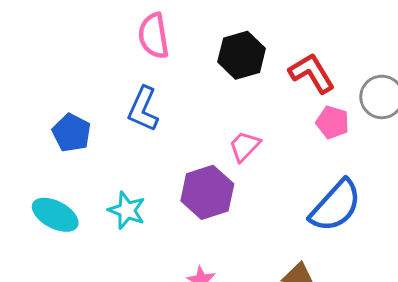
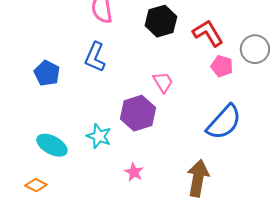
pink trapezoid: (245, 146) -> (163, 82), turned 105
cyan star: (127, 210) -> (99, 136), moved
cyan ellipse: (55, 215) -> (52, 145), moved

